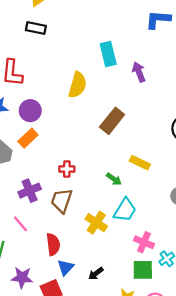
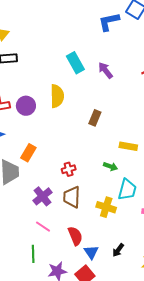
purple circle: (30, 111) -> (26, 106), moved
brown rectangle: (112, 121) -> (95, 118), size x0.7

